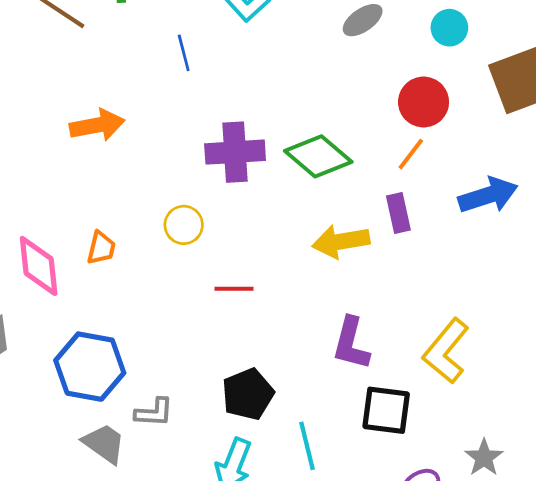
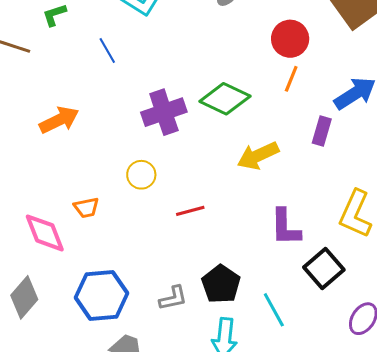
purple rectangle: (398, 213) -> (322, 131), moved, turned 44
orange trapezoid: (101, 248) -> (86, 208), turned 80
black square: (386, 410) -> (324, 268), turned -33
gray L-shape: (154, 412) -> (173, 298), moved

